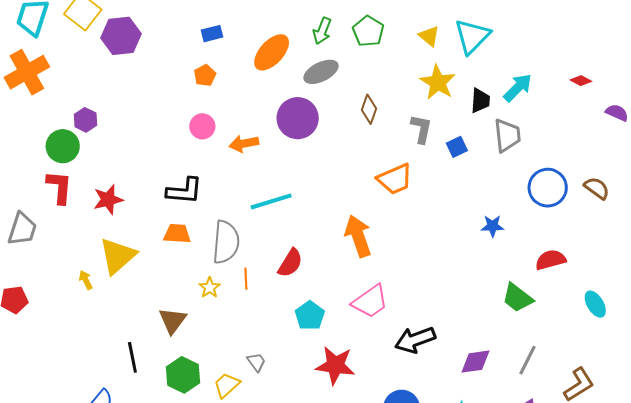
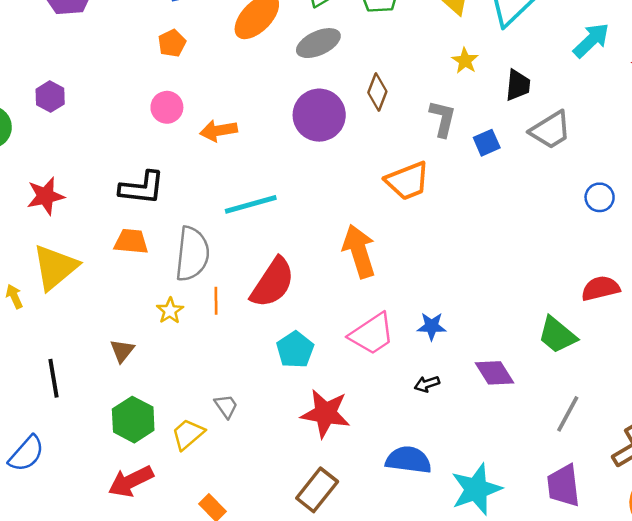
yellow star: (438, 82) -> (465, 61), size x0.6
cyan arrow: (518, 88) -> (591, 40), moved
purple circle: (298, 118) -> (319, 115), moved
purple hexagon: (85, 120) -> (50, 97), moved
gray trapezoid: (507, 135) -> (551, 130), turned 63
blue circle: (548, 188) -> (600, 197), size x0.6
blue star: (493, 226) -> (432, 326), moved
red semicircle: (290, 263) -> (273, 283), size x1.4
brown triangle: (173, 321) -> (122, 351), size x0.7
black arrow: (415, 340) -> (427, 384), size x0.5
black line: (132, 357) -> (54, 378), moved
purple diamond: (475, 362) -> (494, 373), moved, turned 64

